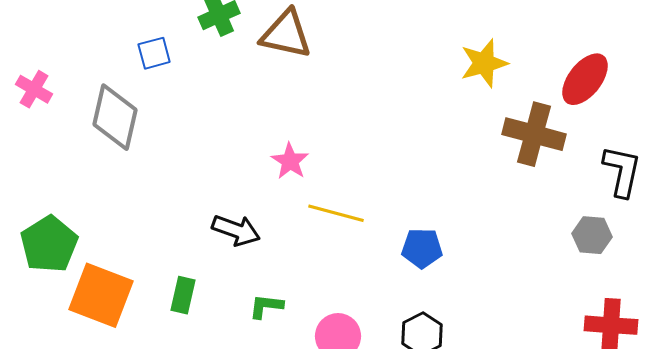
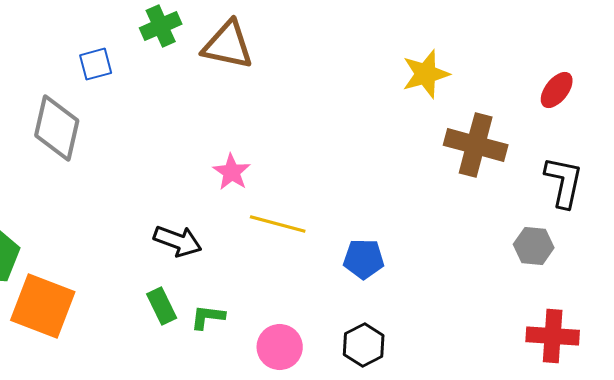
red ellipse: (585, 79) -> (557, 90), moved, size x0.7
green rectangle: (183, 295) -> (162, 306), moved, turned -39

